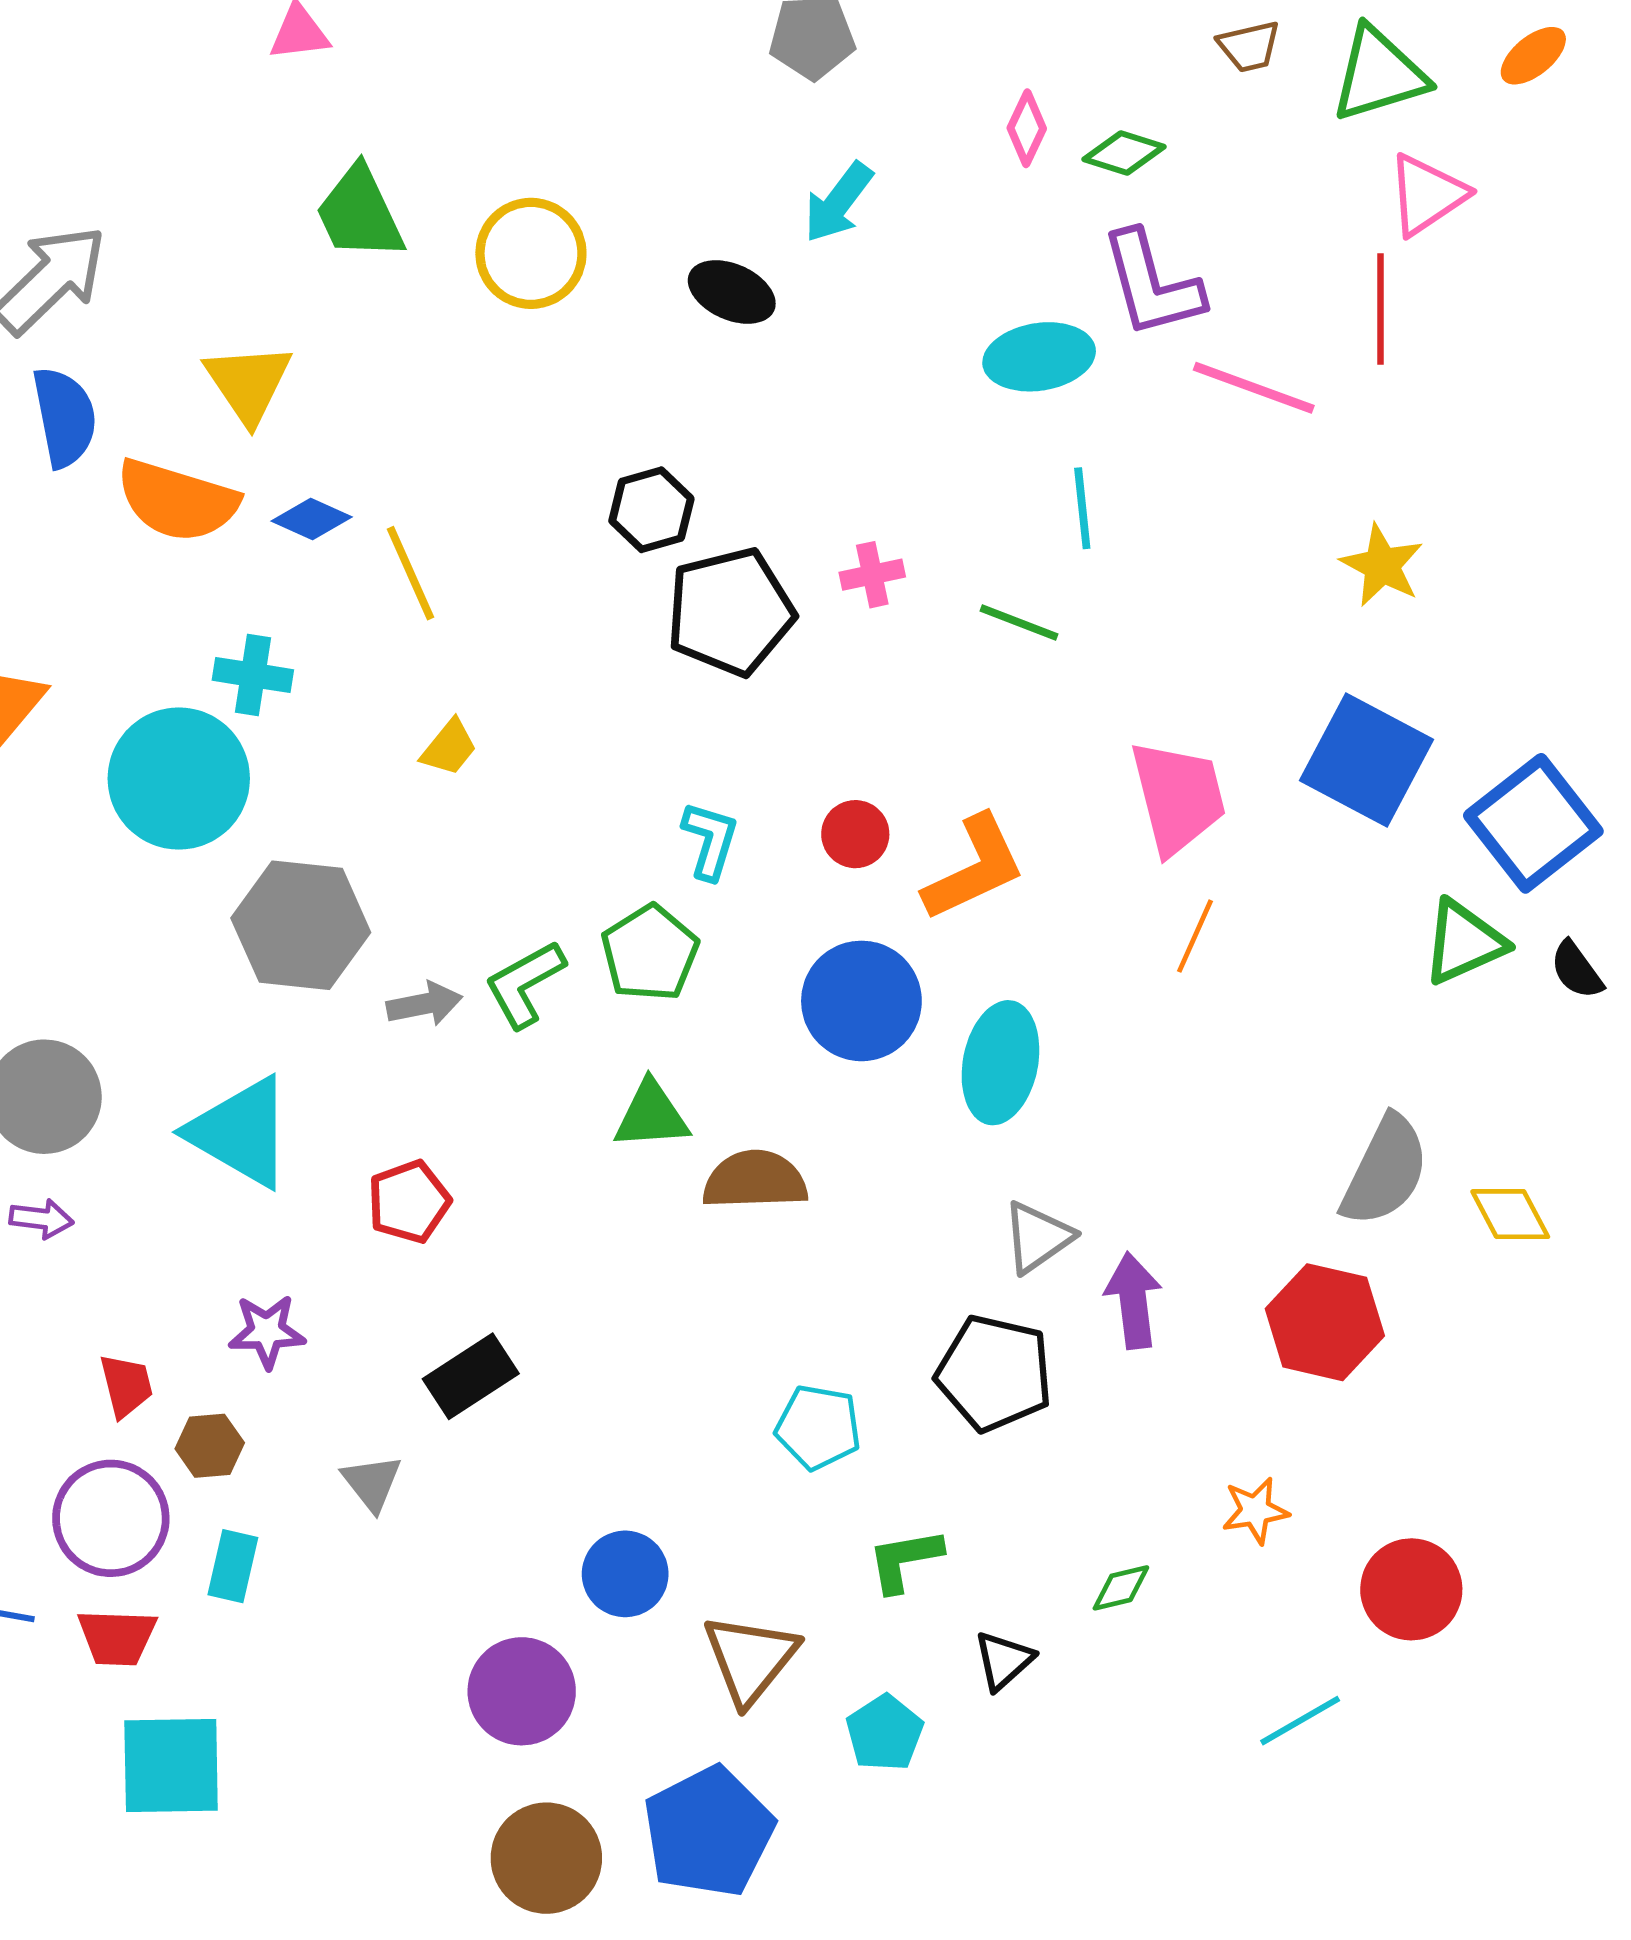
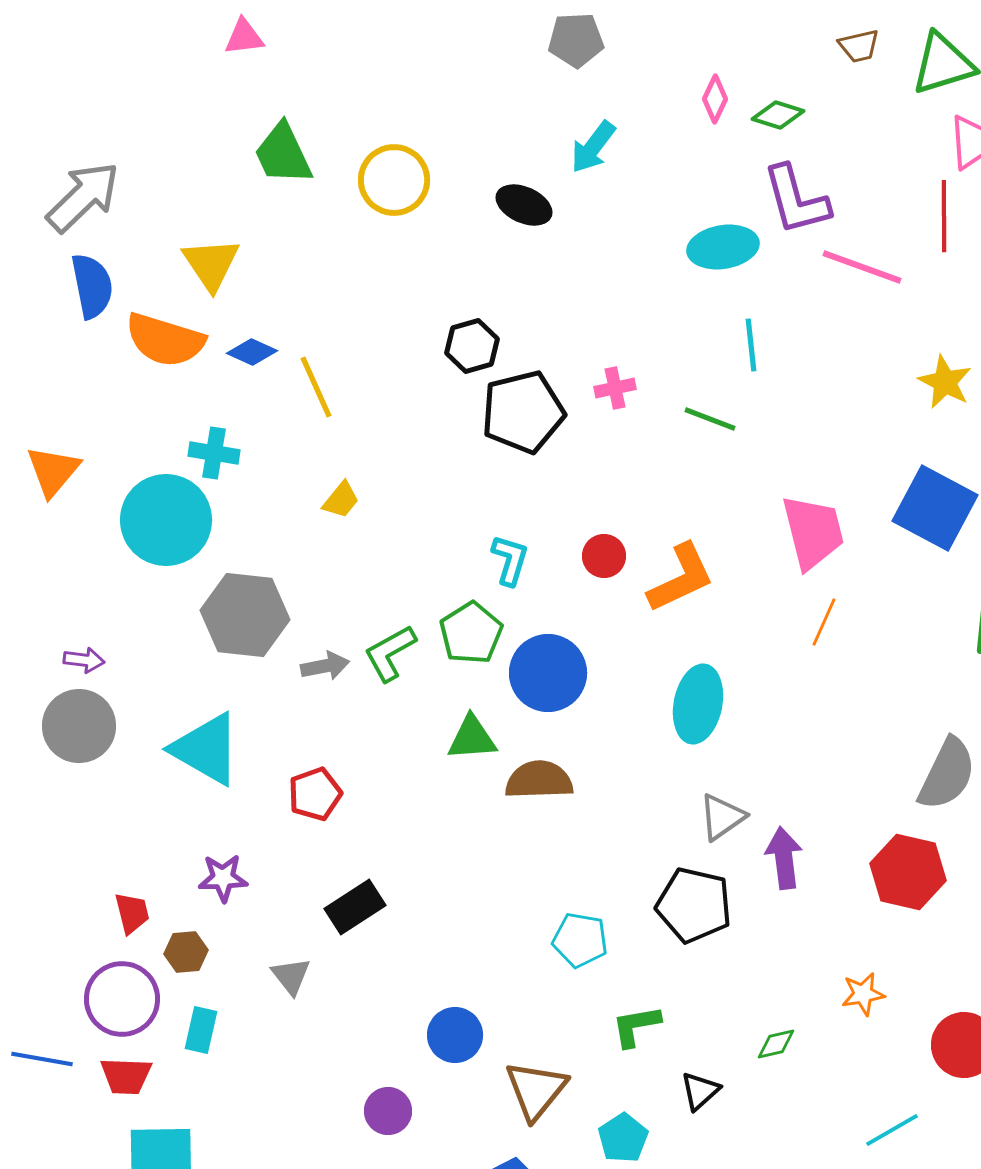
blue circle: (861, 1001) -> (548, 673), moved
purple arrow: (41, 1219) -> (84, 660), moved
purple circle: (522, 1691) -> (388, 1111), size x0.7

